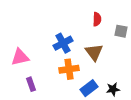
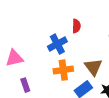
red semicircle: (97, 19) -> (76, 26), moved
brown triangle: (94, 52) -> (93, 67), moved

